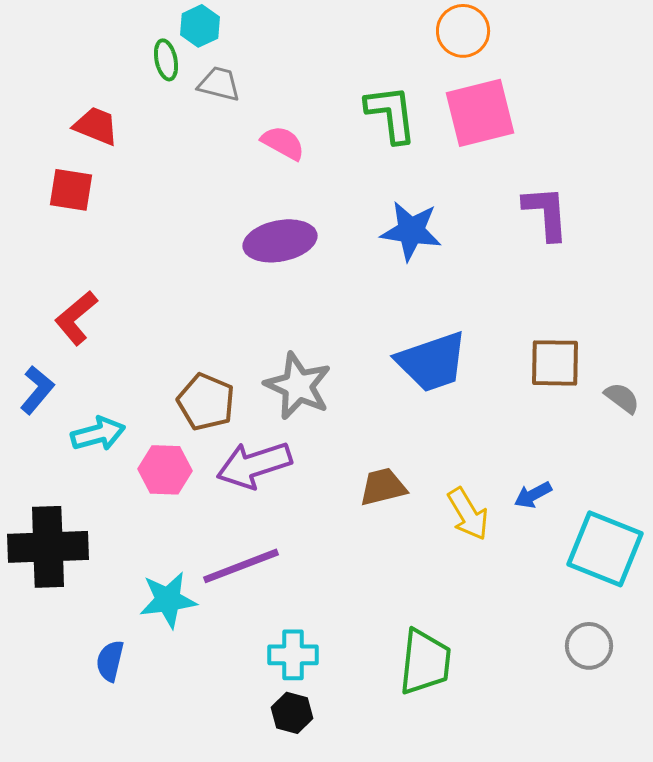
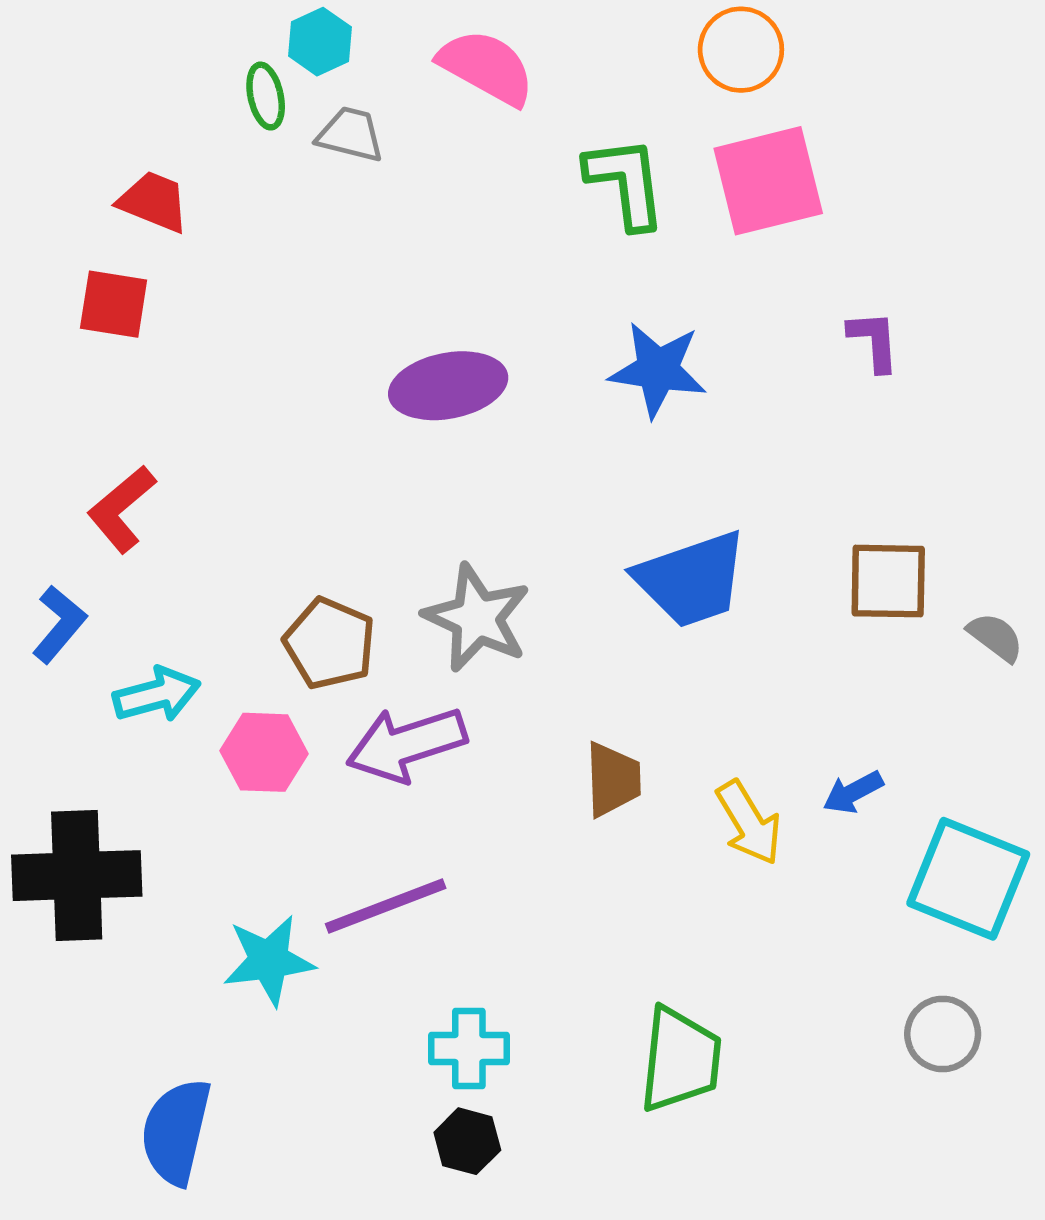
pink semicircle: (283, 143) -> (486, 67), moved, size x1.4
purple L-shape: (546, 213) -> (874, 341), size x0.7
brown trapezoid: (383, 487) -> (613, 779), turned 102
blue semicircle: (110, 661) -> (176, 1132), moved, size x1.6

